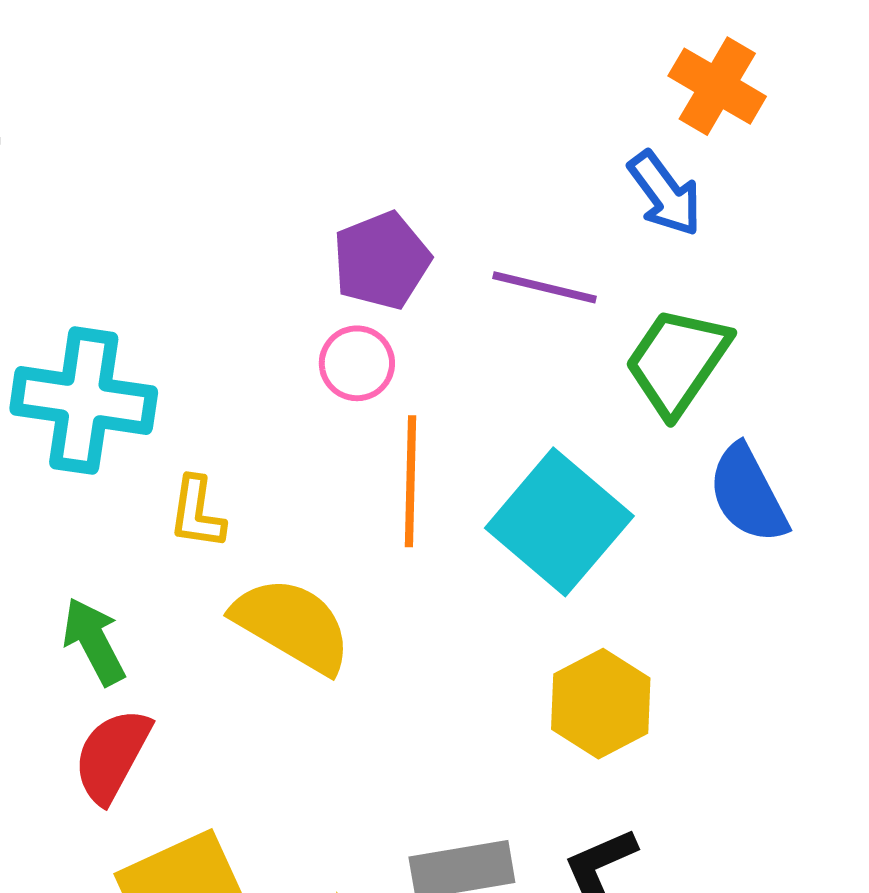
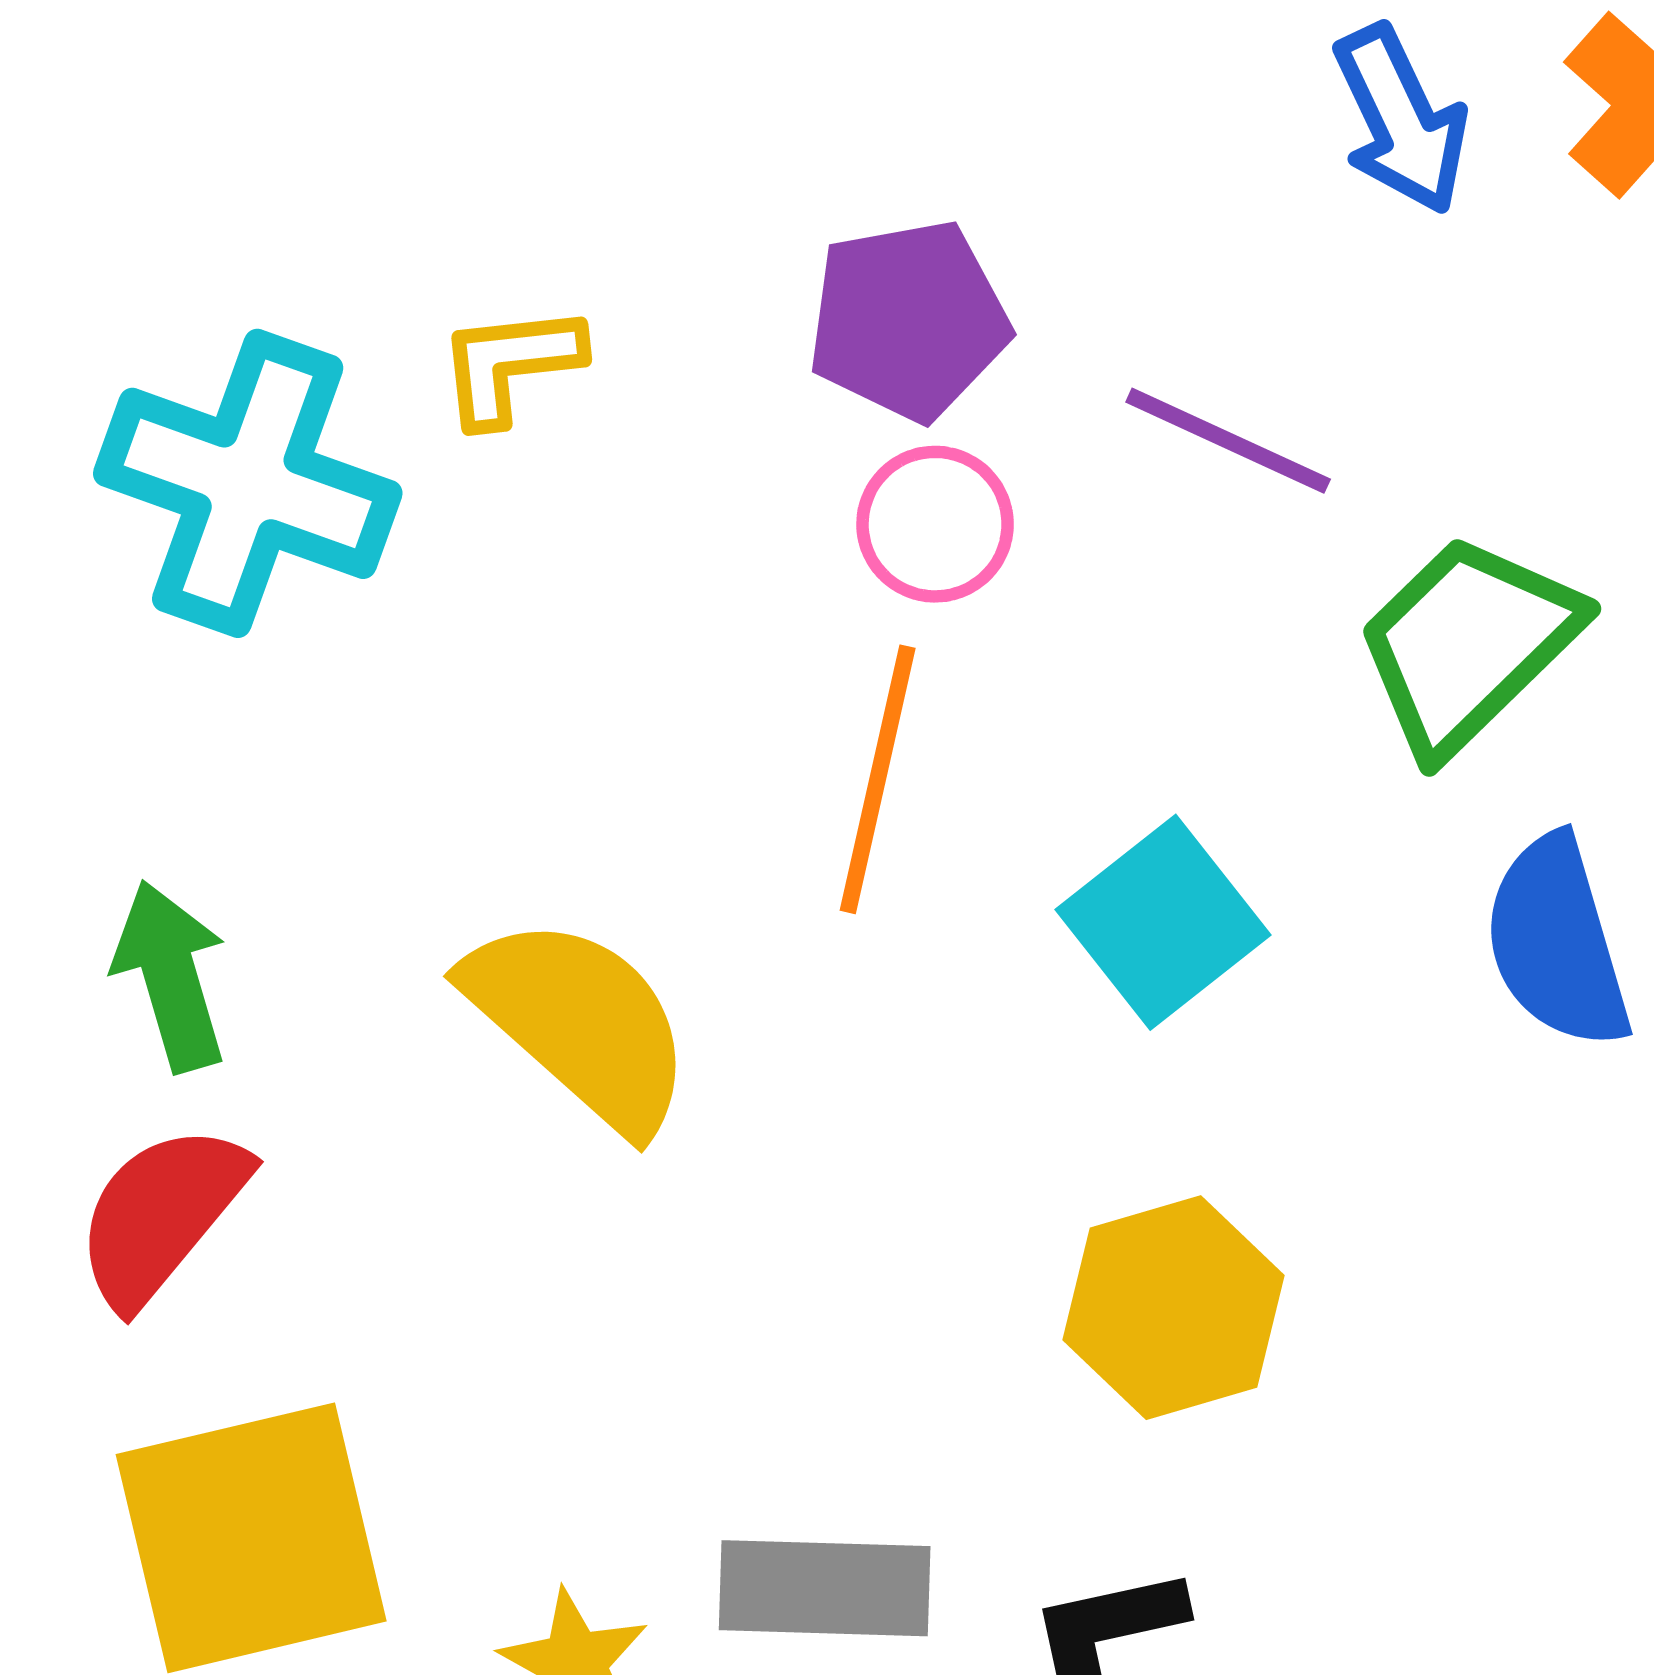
blue arrow: (665, 194) -> (1401, 120), moved
pink circle: (357, 363) -> (935, 524), moved
yellow L-shape: (197, 513) -> (510, 364), moved, turned 64
cyan square: (559, 522) -> (1163, 922), size x0.7

